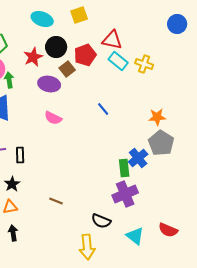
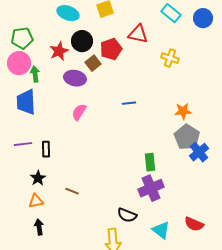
cyan rectangle: (118, 61) -> (171, 13), moved
blue line: (103, 109) -> (129, 103), turned -56
pink semicircle: (53, 118) -> (79, 112), turned 96
blue cross: (138, 158) -> (199, 152), moved
brown line: (56, 201) -> (72, 191), moved

